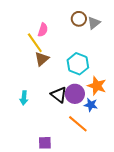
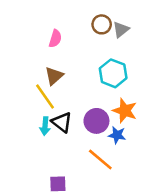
yellow line: (35, 43) -> (45, 96), moved
cyan hexagon: (78, 64) -> (113, 73), moved
black triangle: (59, 95) -> (62, 122), moved
cyan arrow: (24, 98) -> (45, 126), moved

